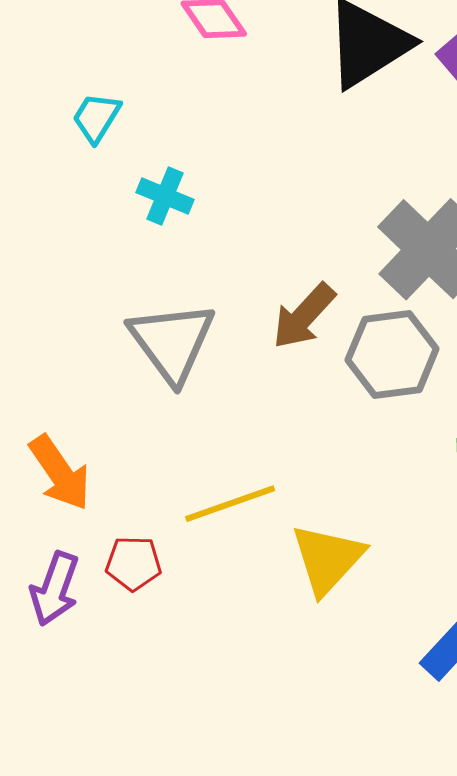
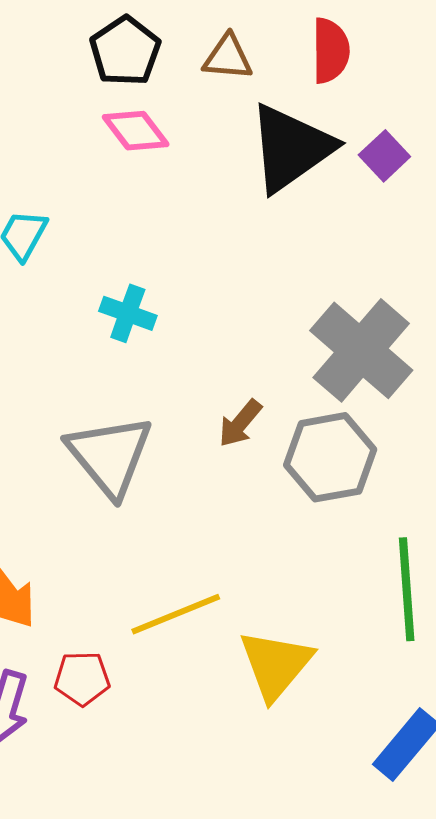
cyan cross: (165, 196) -> (128, 313), moved
brown arrow: (304, 316) -> (240, 423), size x0.7

